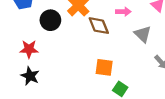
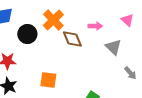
orange square: (104, 67) -> (48, 80), moved

